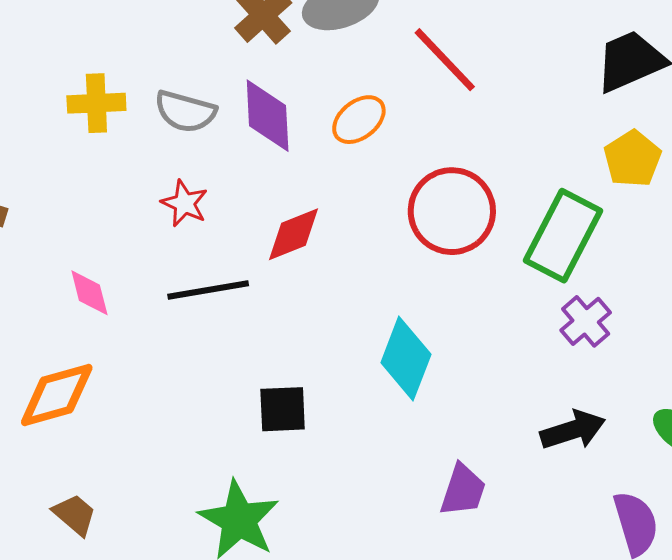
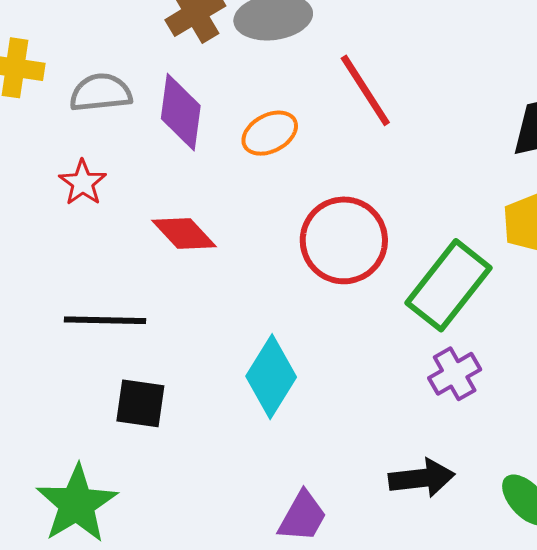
gray semicircle: (185, 111) -> (101, 93), turned 148
red diamond: (293, 234) -> (184, 233), turned 58
black line: (208, 290) -> (105, 320), moved

